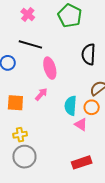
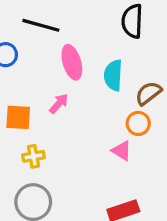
black semicircle: (89, 54) -> (132, 21), moved
cyan semicircle: (71, 106) -> (113, 75), moved
yellow cross: (20, 135) -> (33, 156), moved

